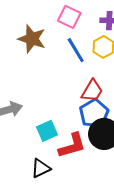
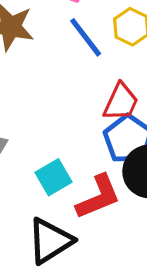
black triangle: (41, 168) -> (50, 241), size x1.4

